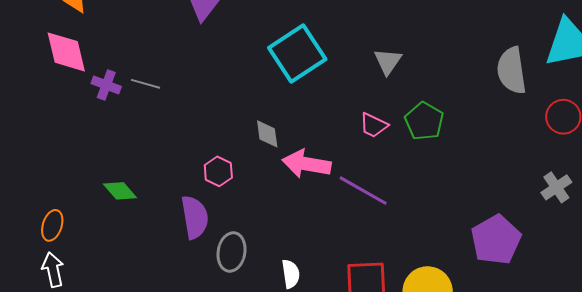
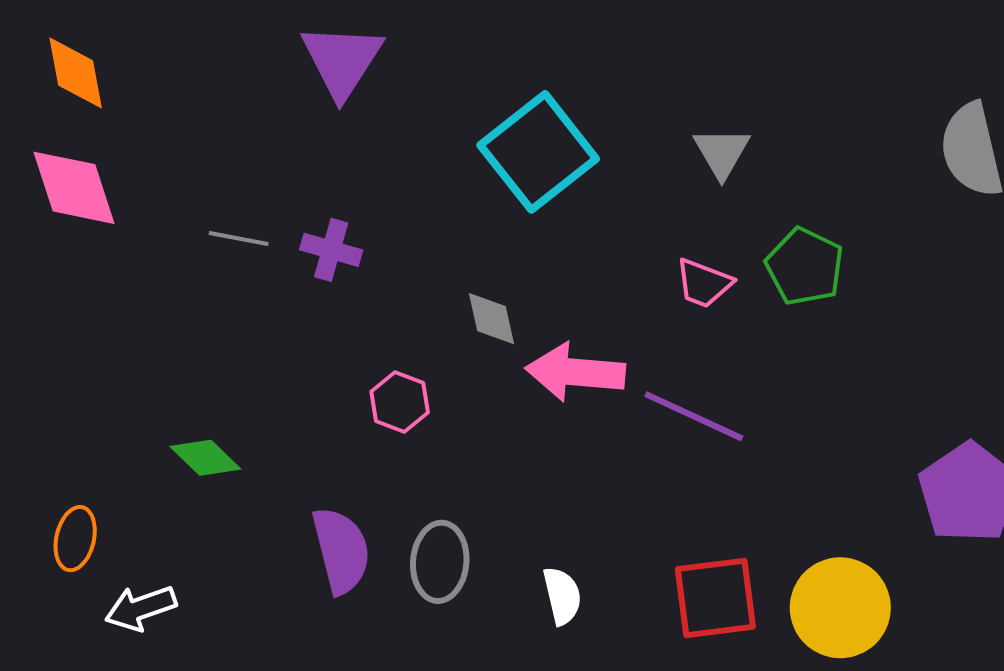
purple cross: (106, 85) -> (331, 250), moved
purple semicircle: (195, 217) -> (341, 550), moved
white arrow: (53, 270) -> (141, 608), moved, turned -92

